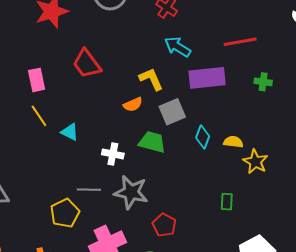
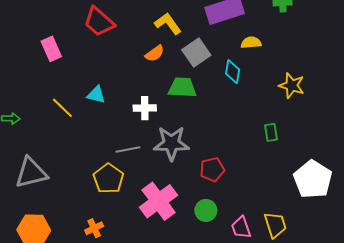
yellow line: (39, 116) -> (62, 108), moved
yellow semicircle: (233, 142) -> (251, 43), moved
red pentagon: (164, 225) -> (212, 169), turned -30

